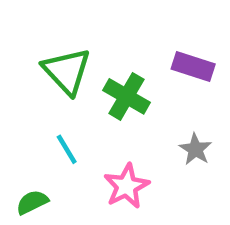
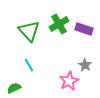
green cross: (126, 96) -> (59, 24), moved, turned 30
pink star: (126, 186) -> (69, 81), moved

